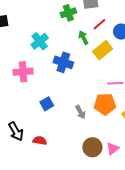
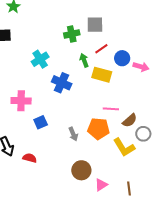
yellow rectangle: (103, 50) -> (102, 75), turned 48
pink cross: (23, 72) -> (21, 101), moved
pink triangle: (113, 149) -> (101, 185), moved

